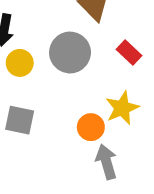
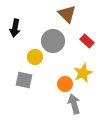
yellow circle: (20, 63) -> (35, 57), moved

